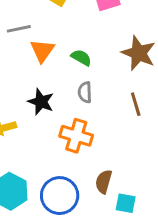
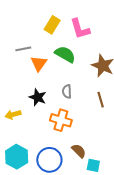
green semicircle: (81, 58) -> (65, 54), moved, size x1.5
brown semicircle: (104, 182) -> (79, 151), turned 119

